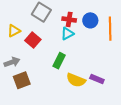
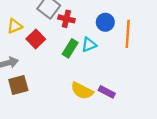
red cross: (69, 19) -> (66, 19), moved
cyan triangle: (67, 34) -> (89, 45), moved
green rectangle: (59, 61) -> (70, 48), moved

